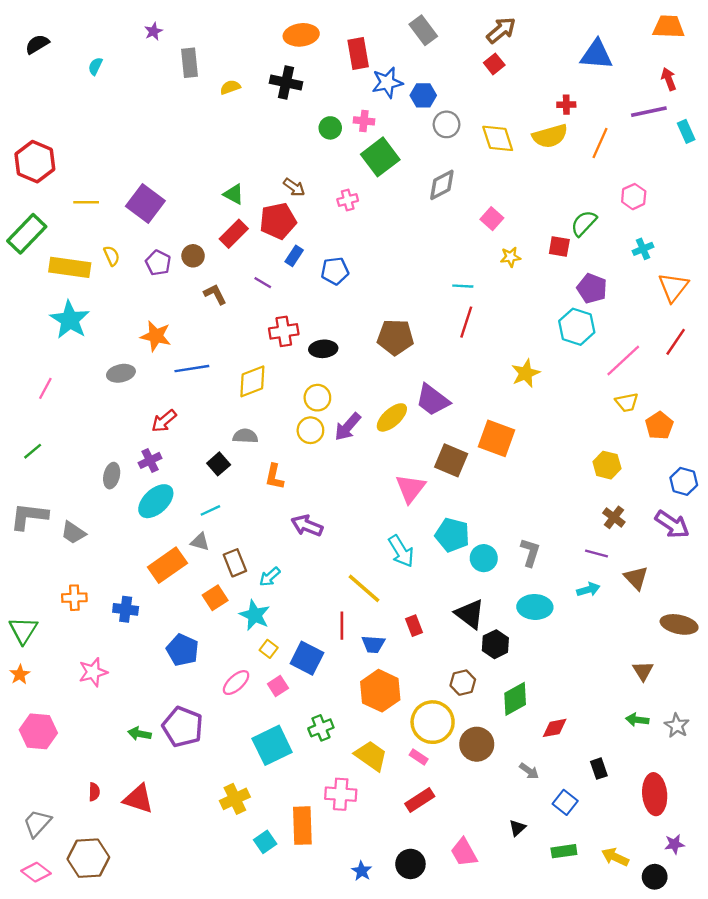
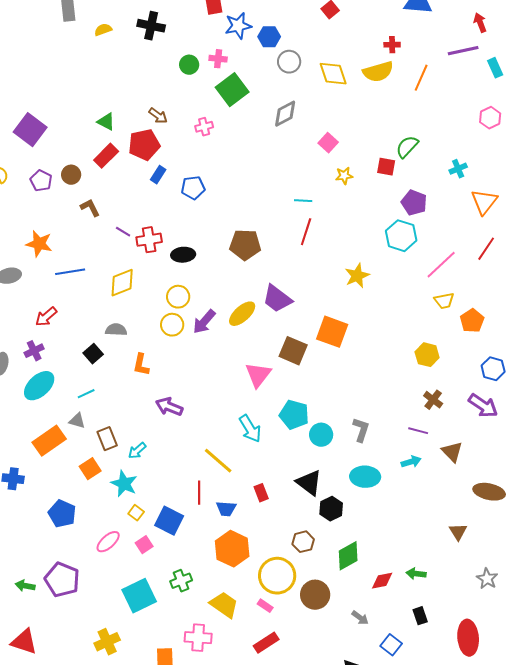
pink hexagon: (634, 197) -> (490, 118), moved
purple line: (263, 283) -> (123, 232), moved
green arrow: (637, 720) -> (416, 574), moved

